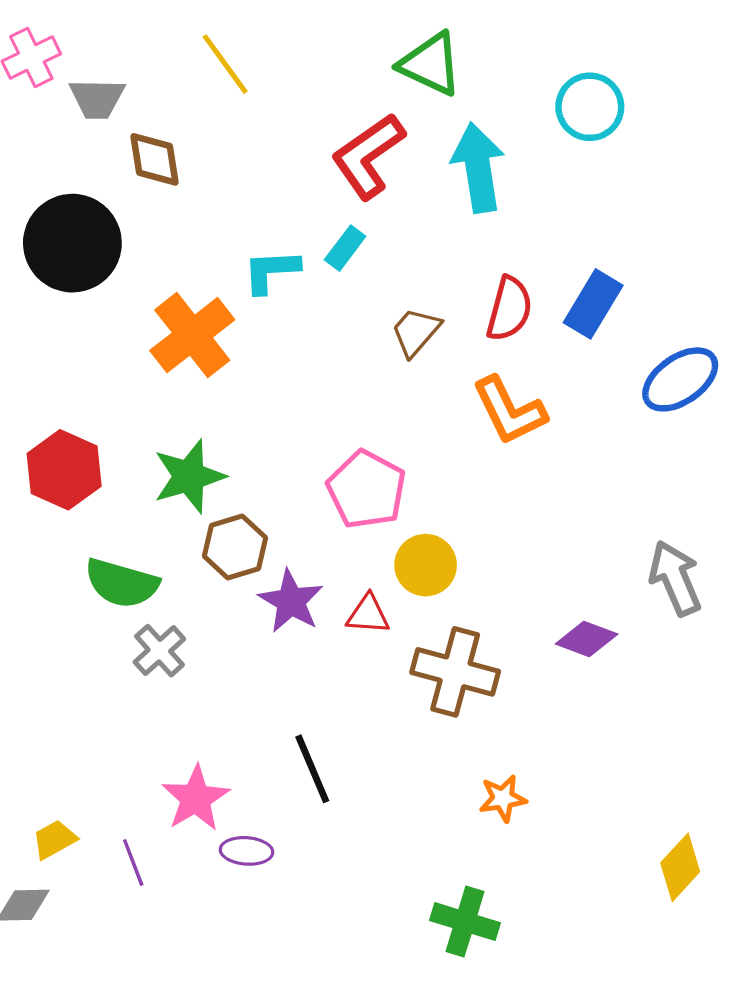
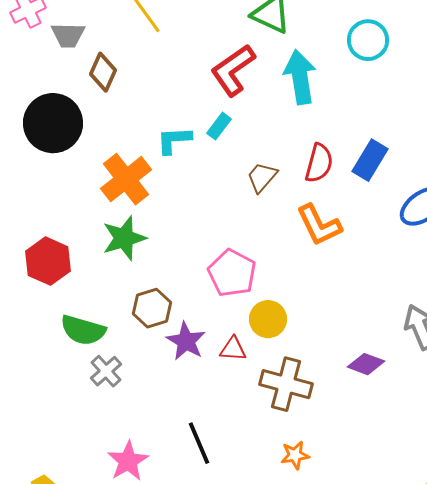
brown diamond: (155, 159) -> (103, 72), turned 33
green star: (189, 476) -> (124, 238), moved
orange star: (503, 798) -> (295, 455), moved

